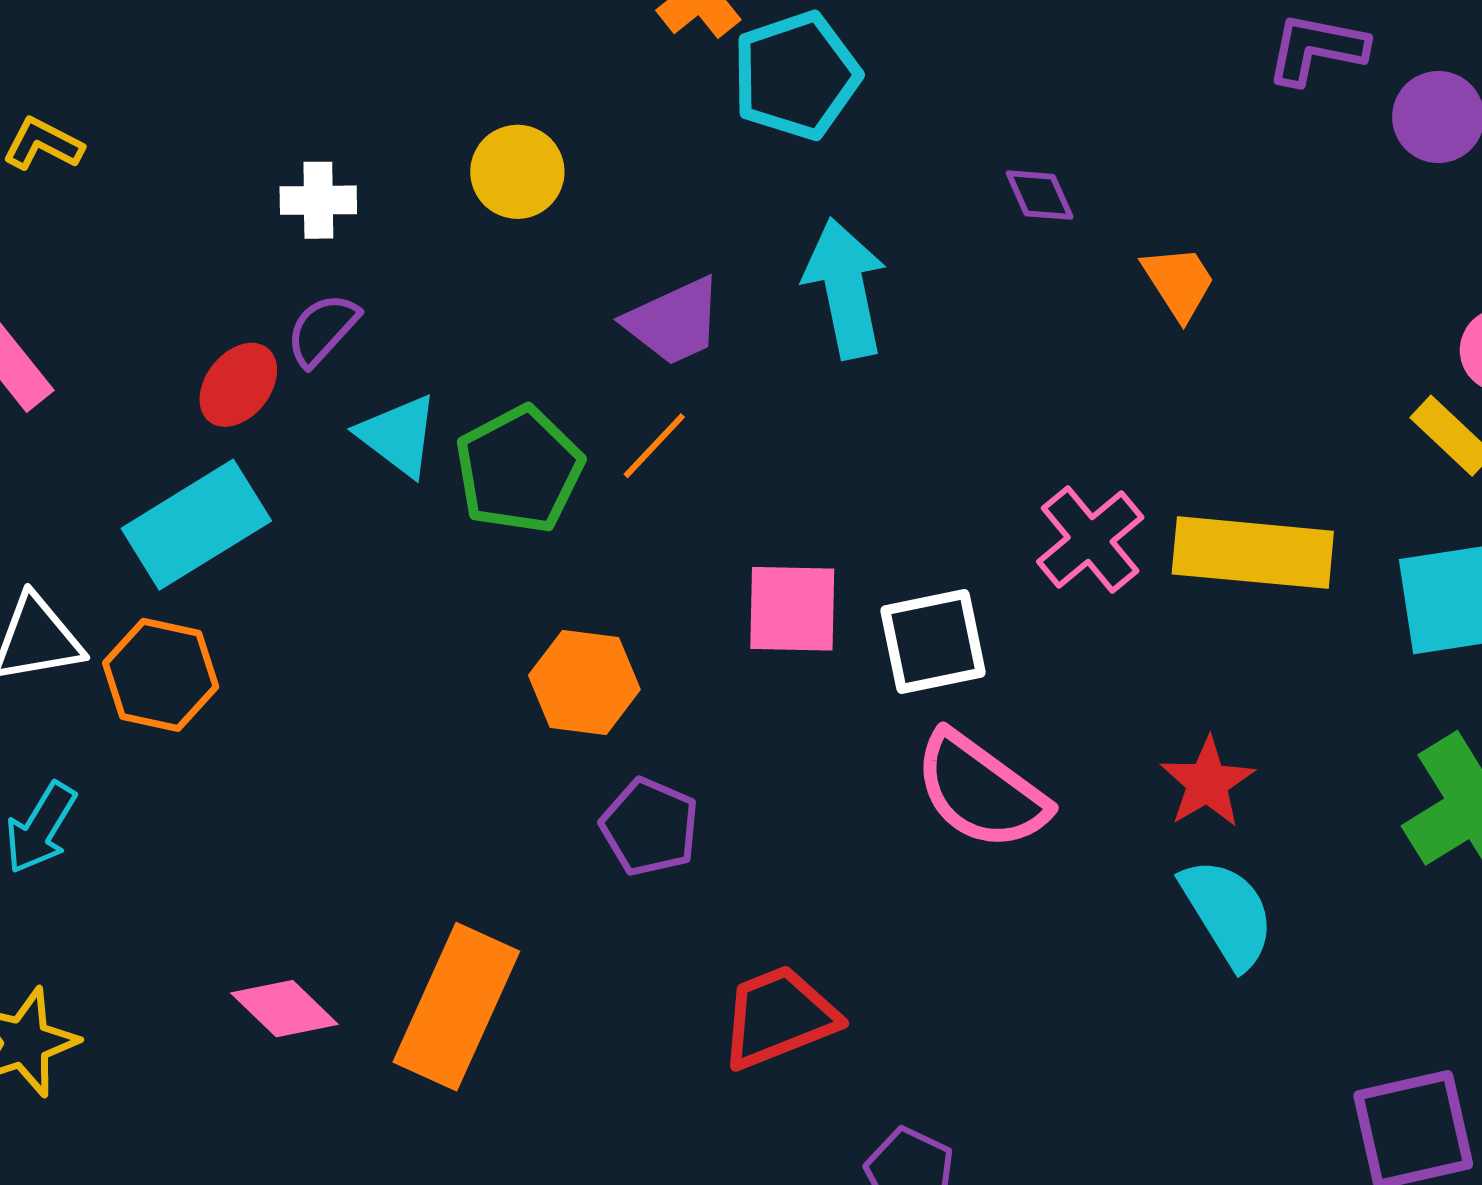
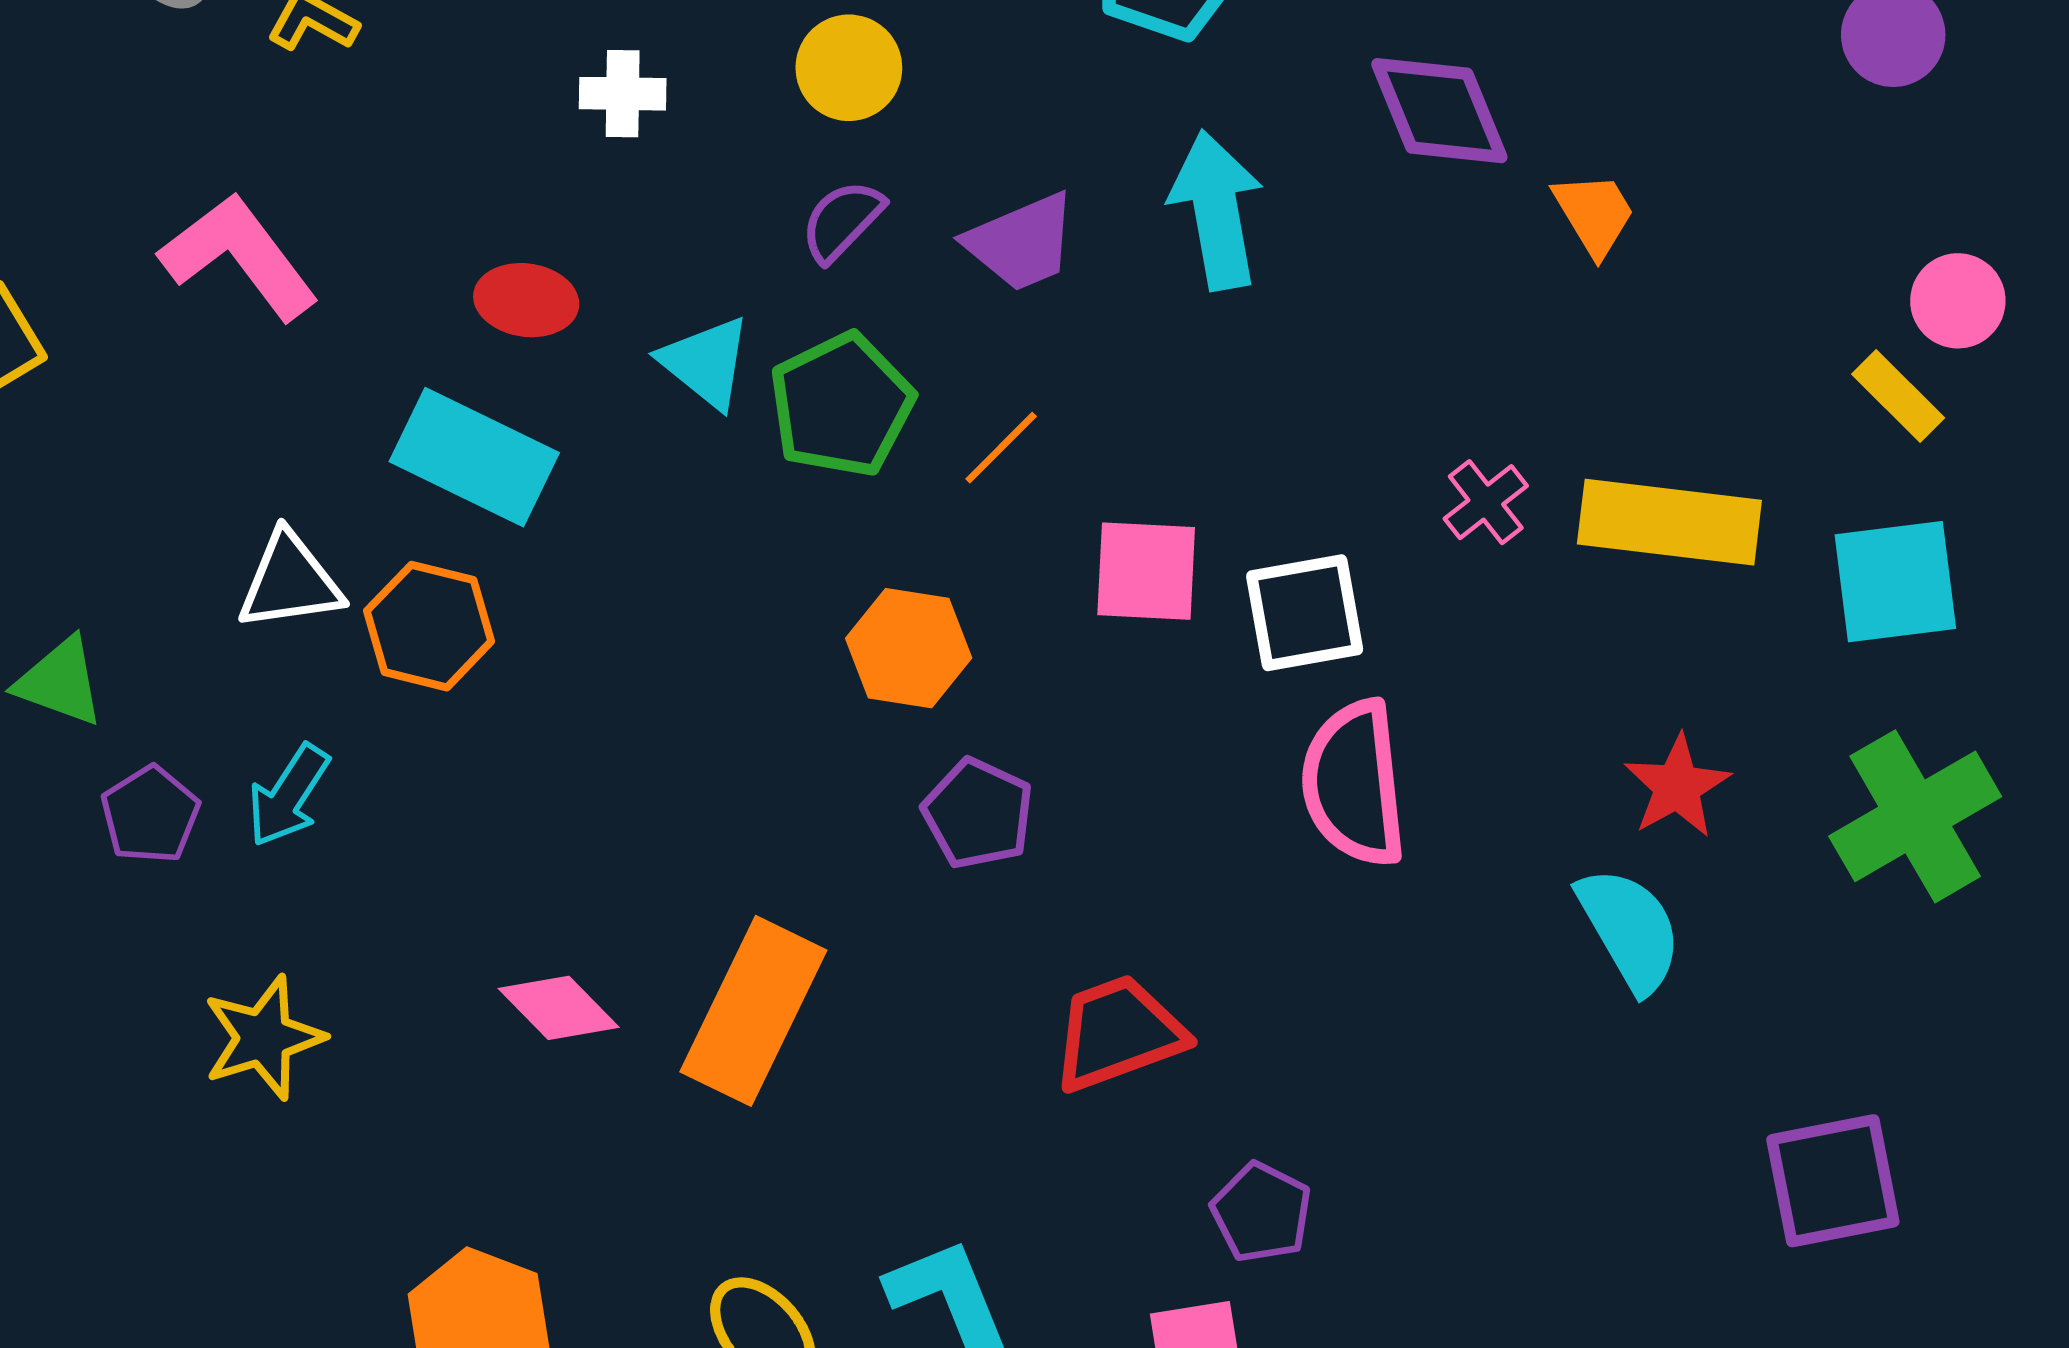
purple diamond: (1040, 195) -> (1439, 111), size x1.8
purple semicircle: (322, 330) -> (842, 221), moved
red ellipse: (238, 385) -> (526, 300), turned 58
orange line: (654, 446) -> (1001, 448), moved
cyan rectangle: (196, 525) -> (474, 457), turned 56
pink cross: (1090, 539) -> (1486, 502), size x0.7
red star: (1207, 782) -> (1677, 786), moved
pink semicircle: (981, 791) -> (1354, 783), turned 46

